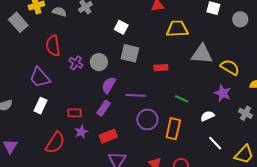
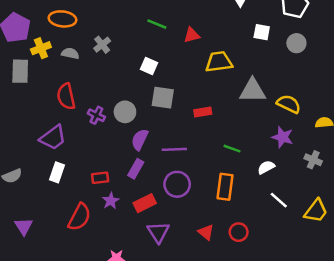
gray rectangle: (18, 22) -> (20, 71), turned 48
purple trapezoid: (40, 78) -> (53, 138), turned -80
purple circle: (147, 119) -> (177, 184), moved

